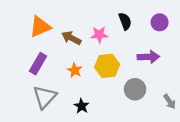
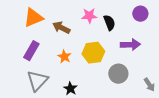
black semicircle: (125, 21) -> (109, 23), moved
pink star: (99, 35) -> (89, 16), moved

